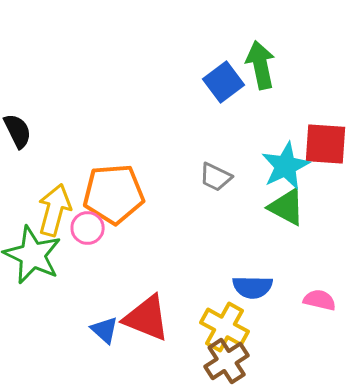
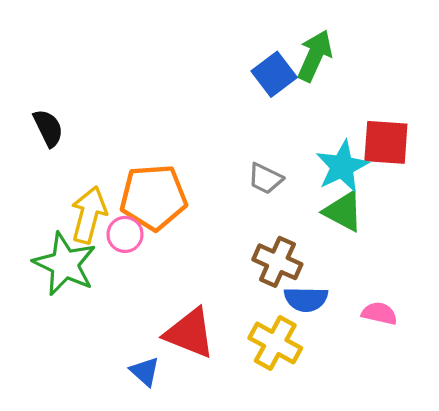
green arrow: (261, 65) -> (315, 56), turned 36
blue triangle: (105, 330) -> (145, 371), moved
brown cross: (227, 361) -> (277, 262), moved, turned -33

